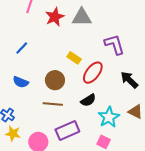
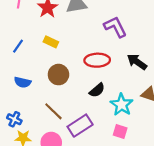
yellow rectangle: (74, 58) -> (51, 42), moved
red ellipse: (93, 73) -> (97, 60), turned 60
brown line: (53, 104) -> (53, 111), moved, turned 48

